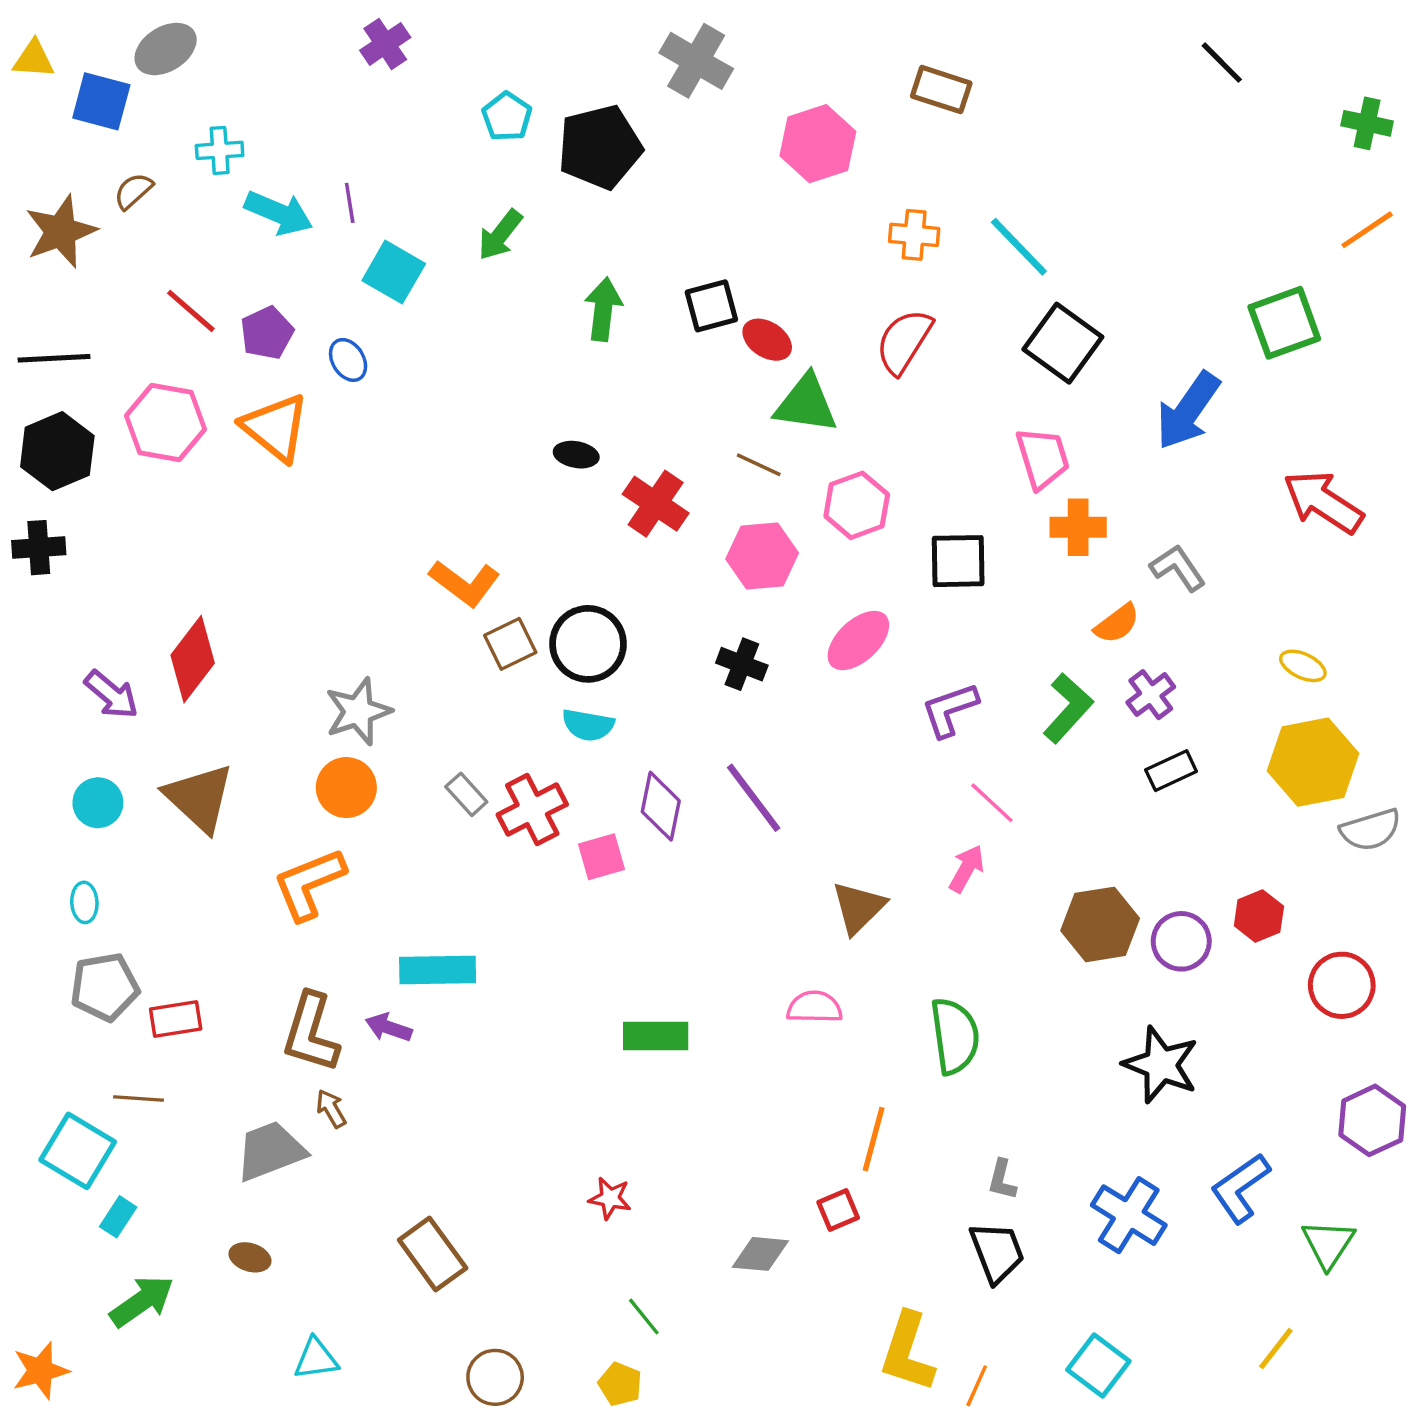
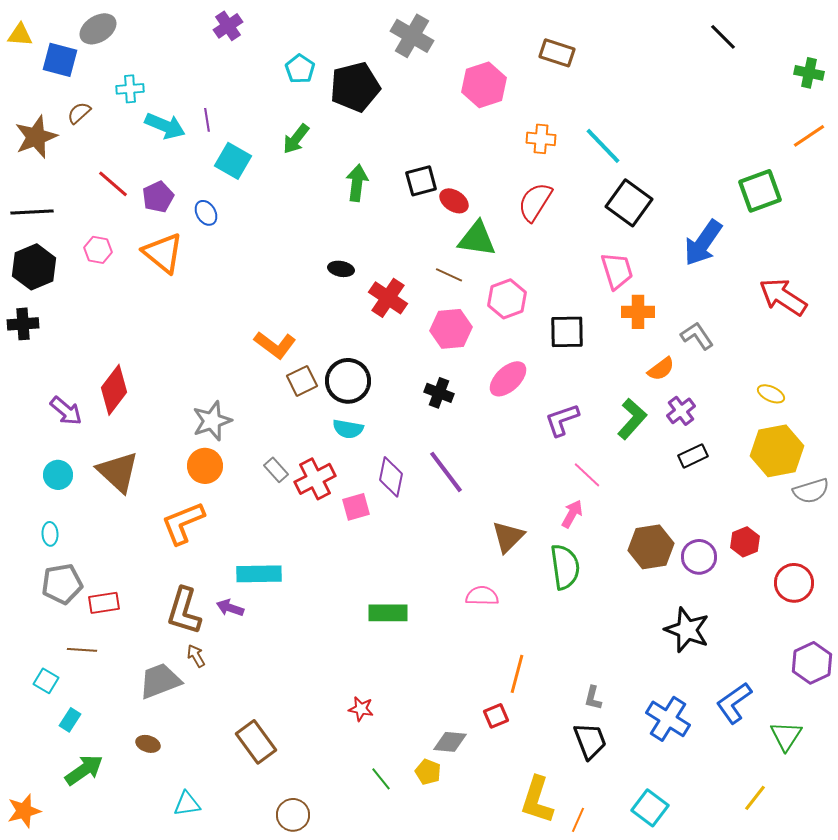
pink hexagon: (166, 422) -> (98, 250), size x0.6
green semicircle: (955, 1036) -> (565, 567), moved
cyan square: (78, 1151) -> (46, 681), size x0.6
yellow pentagon: (620, 1384) -> (428, 772), moved

